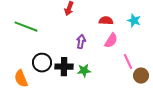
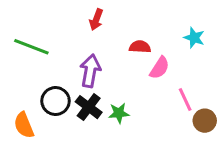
red semicircle: (106, 21) -> (140, 47), moved
purple arrow: (81, 42) -> (90, 71), moved, size x1.5
black cross: (64, 67) -> (89, 107), turned 36

